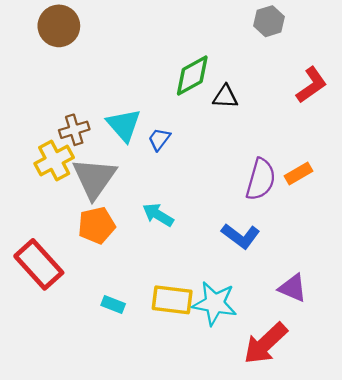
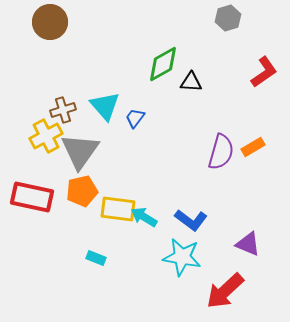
cyan arrow: (158, 215) -> (144, 217), moved
blue L-shape: (241, 236) -> (191, 220), moved
red rectangle: (39, 264) -> (32, 197), moved, turned -36
yellow rectangle: (172, 300) -> (118, 209), moved

